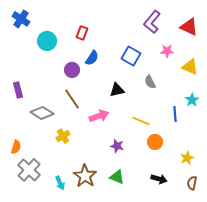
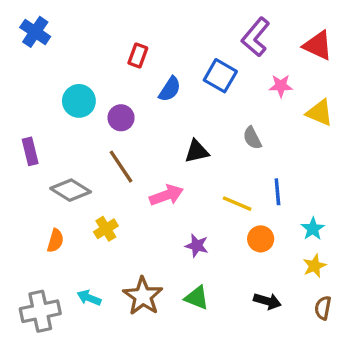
cyan circle: (47, 41) -> (79, 101), moved
blue square: (131, 56) -> (220, 76), moved
blue semicircle: (92, 58) -> (170, 89), moved
cyan star: (192, 100) -> (313, 229), moved
blue line: (175, 114) -> (277, 192), moved
orange semicircle: (16, 147) -> (55, 241), moved
gray cross: (29, 170) -> (40, 311), moved, turned 35
cyan arrow: (60, 183) -> (89, 298), moved, turned 136

